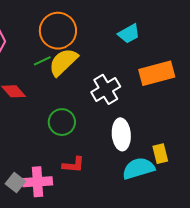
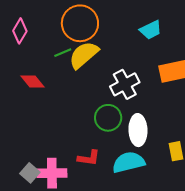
green circle: (62, 122) -> (108, 118), moved
cyan semicircle: (138, 168) -> (128, 162), moved

